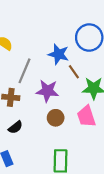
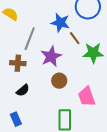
purple star: (47, 91) -> (51, 56), turned -30
pink trapezoid: (86, 116) -> (87, 97), moved

